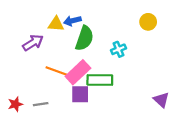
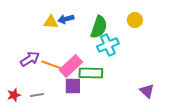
green semicircle: (84, 38) -> (99, 27), moved
purple arrow: (33, 43) -> (30, 59), moved
cyan cross: (118, 49) -> (108, 45), size x1.5

